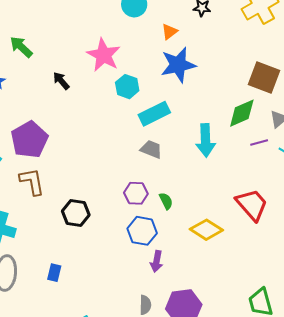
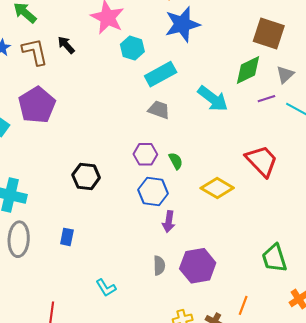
cyan arrow: (206, 140) -> (213, 99), turned -48
brown L-shape: (32, 182) -> (35, 52), moved

